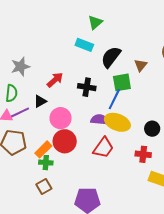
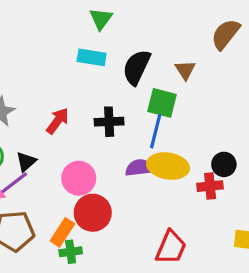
green square: (122, 82) -> (162, 103), turned 36
black triangle: (40, 101) -> (26, 162), moved
red trapezoid: (103, 148) -> (171, 247), moved
red cross: (143, 154) -> (210, 186), moved

